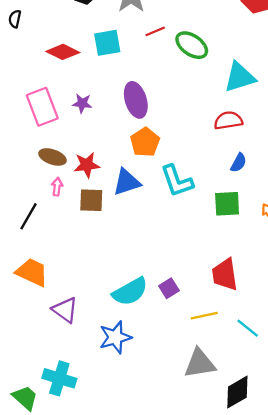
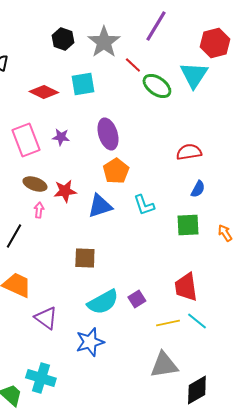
red line: (155, 31) -> (133, 65), moved, turned 66
cyan triangle: (240, 77) -> (194, 75), moved, turned -40
cyan L-shape: (177, 181) -> (144, 205), size x0.7
brown square: (91, 200) -> (85, 258), moved
cyan line: (248, 328) -> (197, 321), moved

